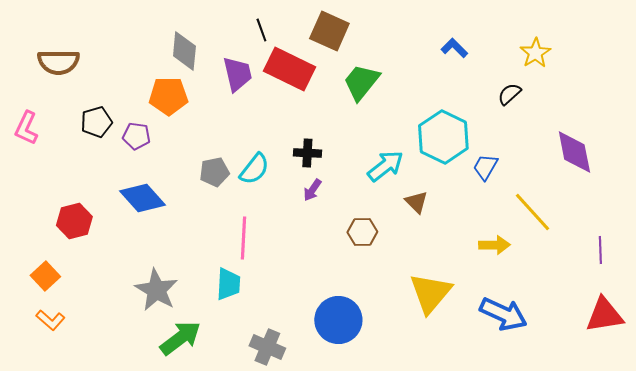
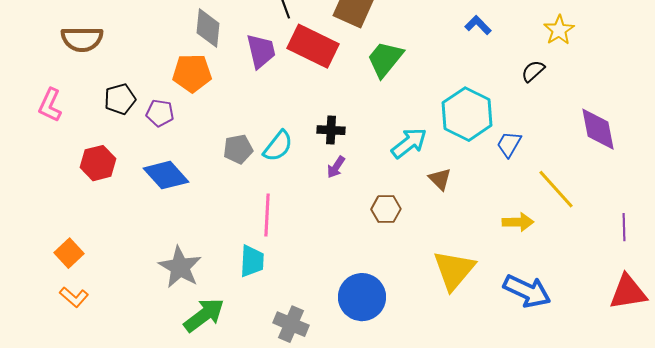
red hexagon: (74, 221) -> (98, 163), moved

